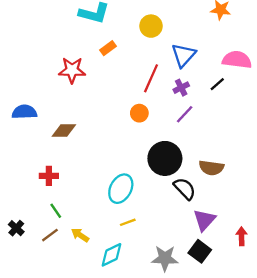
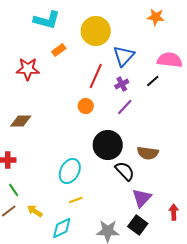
yellow circle: (151, 26) -> (96, 31), size x1.5

